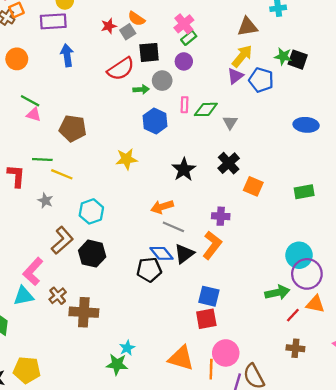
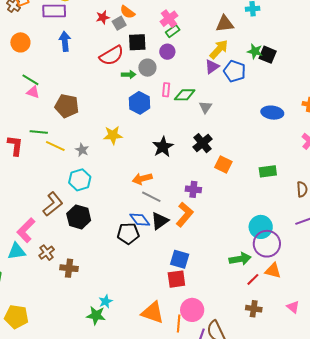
gray star: (45, 201) -> (82, 150), moved
brown cross: (84, 312) -> (69, 268), size x0.7

